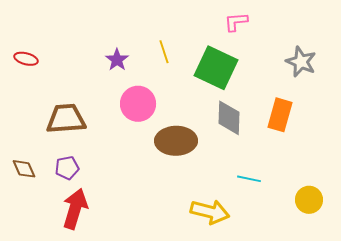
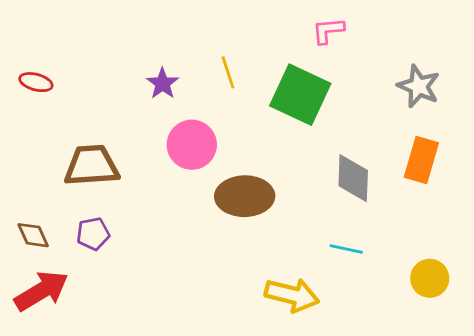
orange rectangle: (280, 115) -> (421, 160), moved
gray diamond: (229, 118) -> (353, 178), moved
red arrow: (75, 209) -> (41, 291), moved, turned 42

